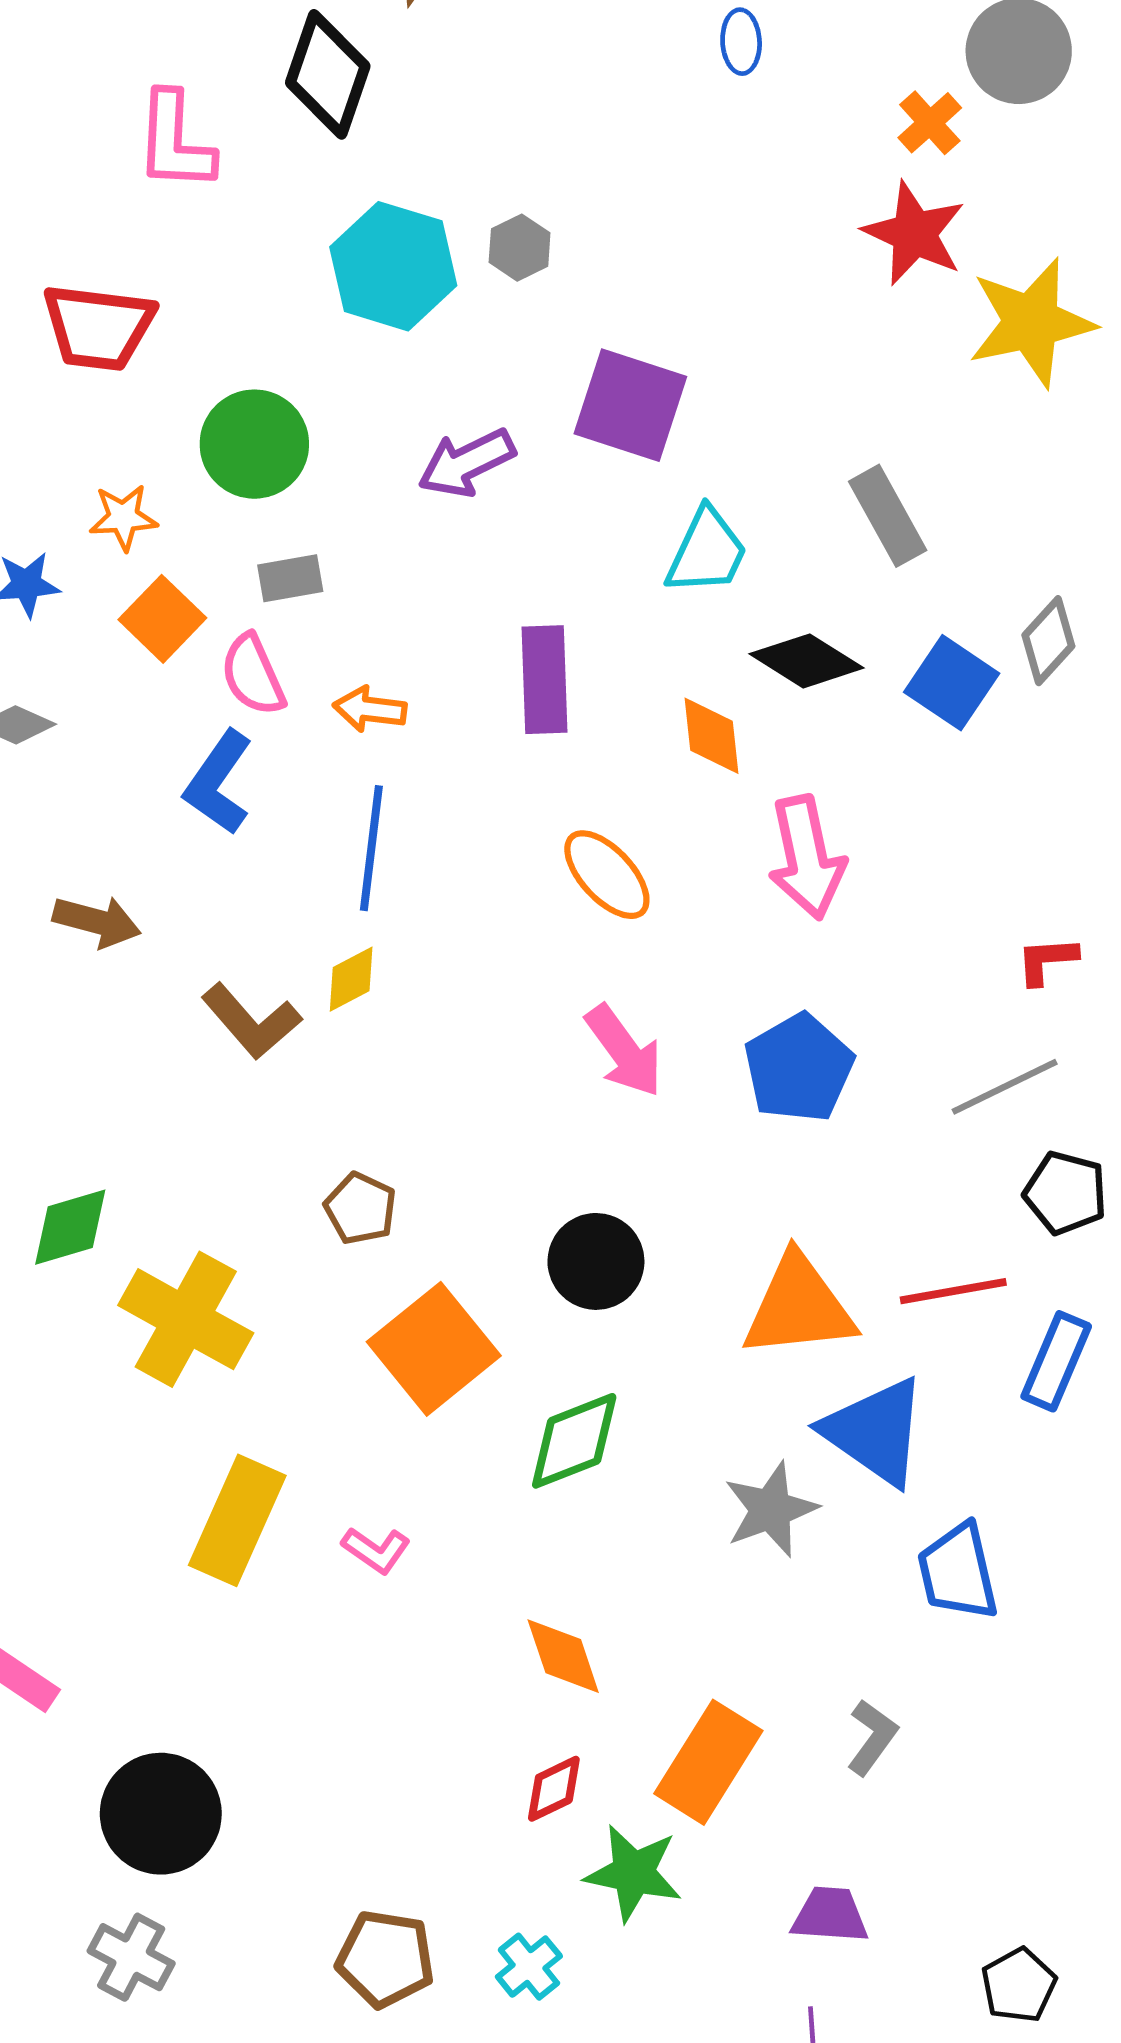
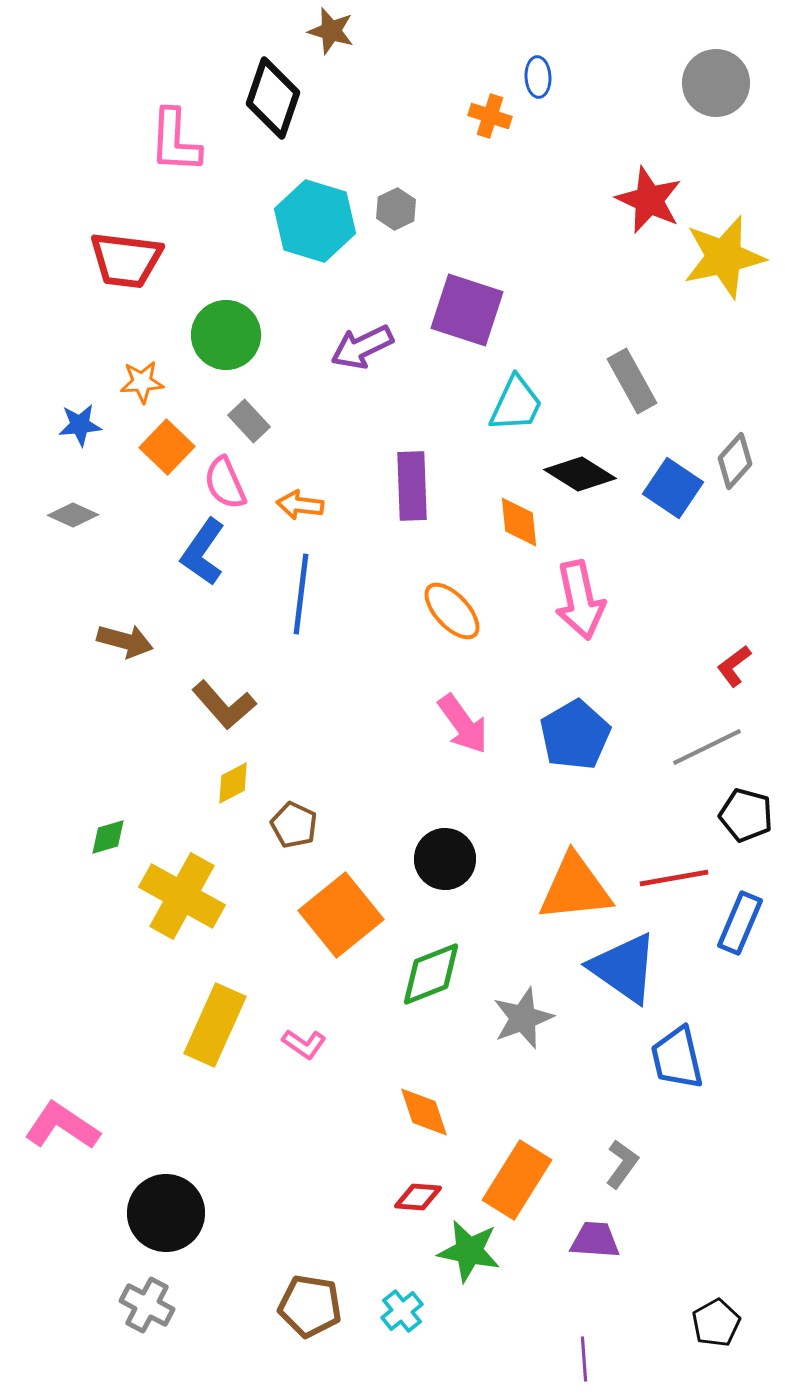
orange cross: (930, 123) -> (490, 116), moved, turned -30
gray rectangle: (290, 578) -> (249, 421), turned 57
red L-shape: (1047, 960) -> (734, 666), turned -33
yellow diamond: (351, 979) -> (233, 783), moved
green diamond: (70, 1227) -> (108, 837), size x0.7
gray star: (771, 1509) -> (523, 1018), moved
red diamond: (554, 1789) -> (418, 1197), turned 30
purple trapezoid: (830, 1915) -> (595, 1240), moved

